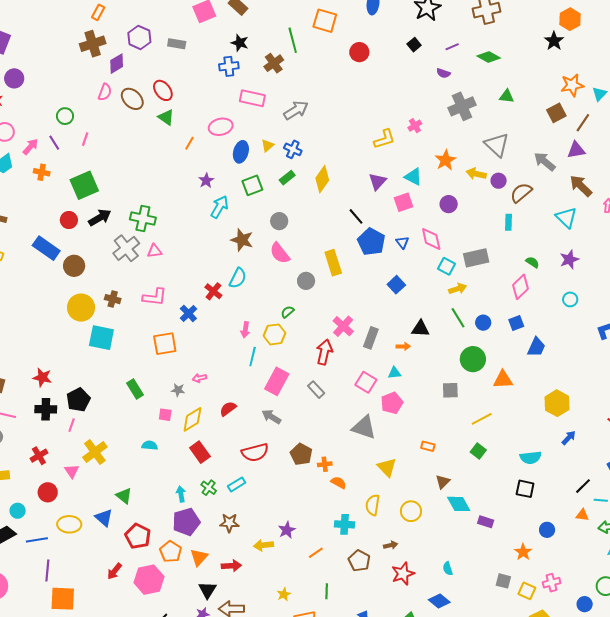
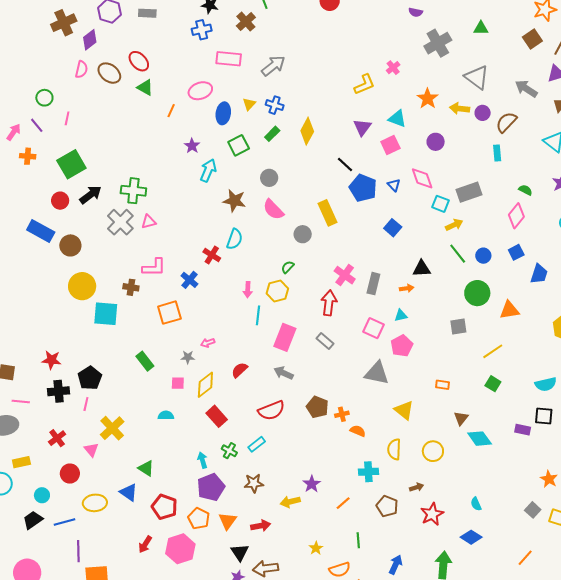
brown cross: (113, 299) -> (131, 287), moved
purple rectangle: (486, 522) -> (523, 430), moved
gray square: (503, 581) -> (533, 510), turned 35

